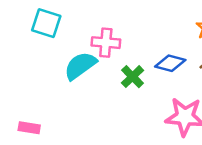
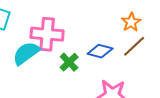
pink cross: (106, 43) -> (47, 34), size x1.4

